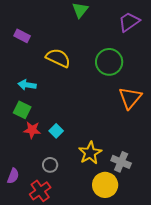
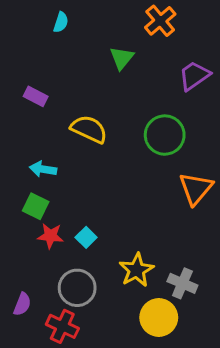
gray circle: (50, 165) -> (77, 288), size x1.6
red cross: (40, 191) -> (62, 326), turned -30

